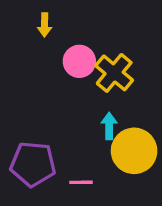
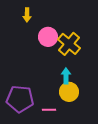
yellow circle: (134, 151) -> (69, 92), moved, size x0.7

